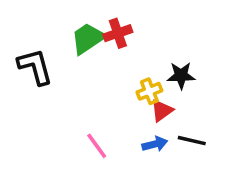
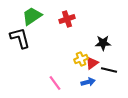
green trapezoid: (88, 38) -> (32, 16), moved
yellow cross: (149, 91) -> (81, 59), moved
black line: (192, 141) -> (109, 70), moved

